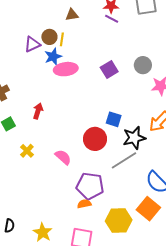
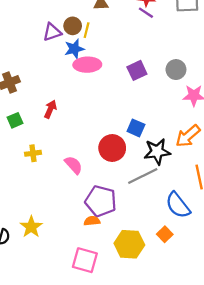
yellow cross: (27, 151) -> (33, 153), turned 32
orange square: (148, 209) -> (165, 234), size x0.6
yellow star: (43, 232) -> (31, 227), moved

